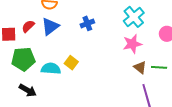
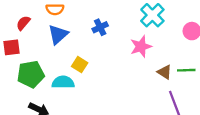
red semicircle: (28, 26) -> (23, 23), moved
pink star: (132, 44) -> (141, 47), moved
yellow square: (71, 63) -> (80, 65), moved

